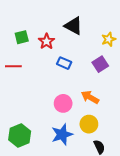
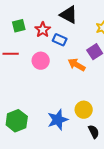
blue rectangle: (64, 63) -> (60, 40), moved
orange arrow: (90, 97) -> (77, 65), moved
pink circle: (63, 103) -> (41, 61), moved

